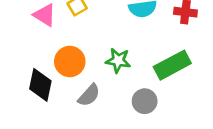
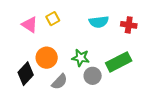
black diamond: (40, 85) -> (26, 74), turned 30
gray circle: (145, 101) -> (93, 76), moved

